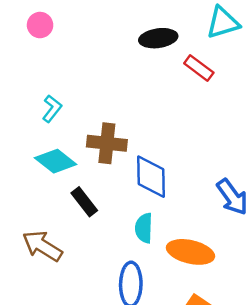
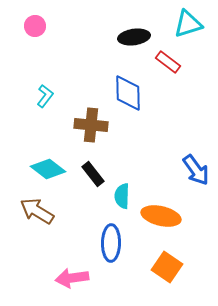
cyan diamond: (56, 161) -> (48, 169), moved
blue diamond: (151, 177) -> (128, 93), moved
black rectangle: (84, 202) -> (93, 174), moved

